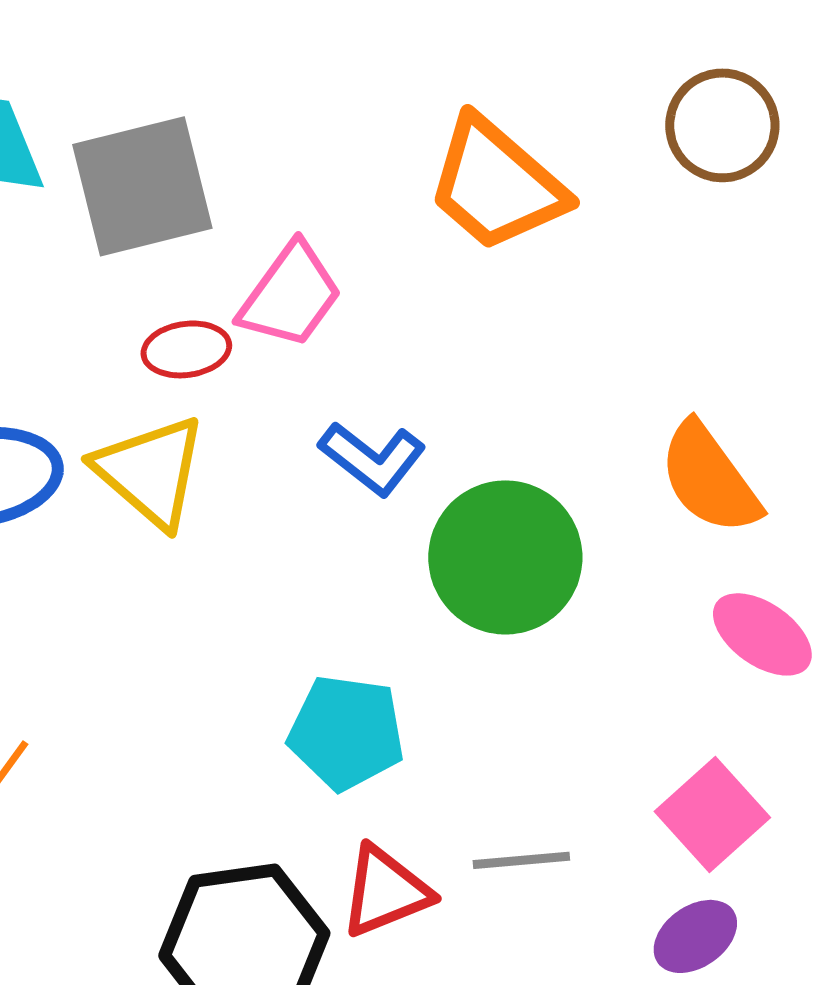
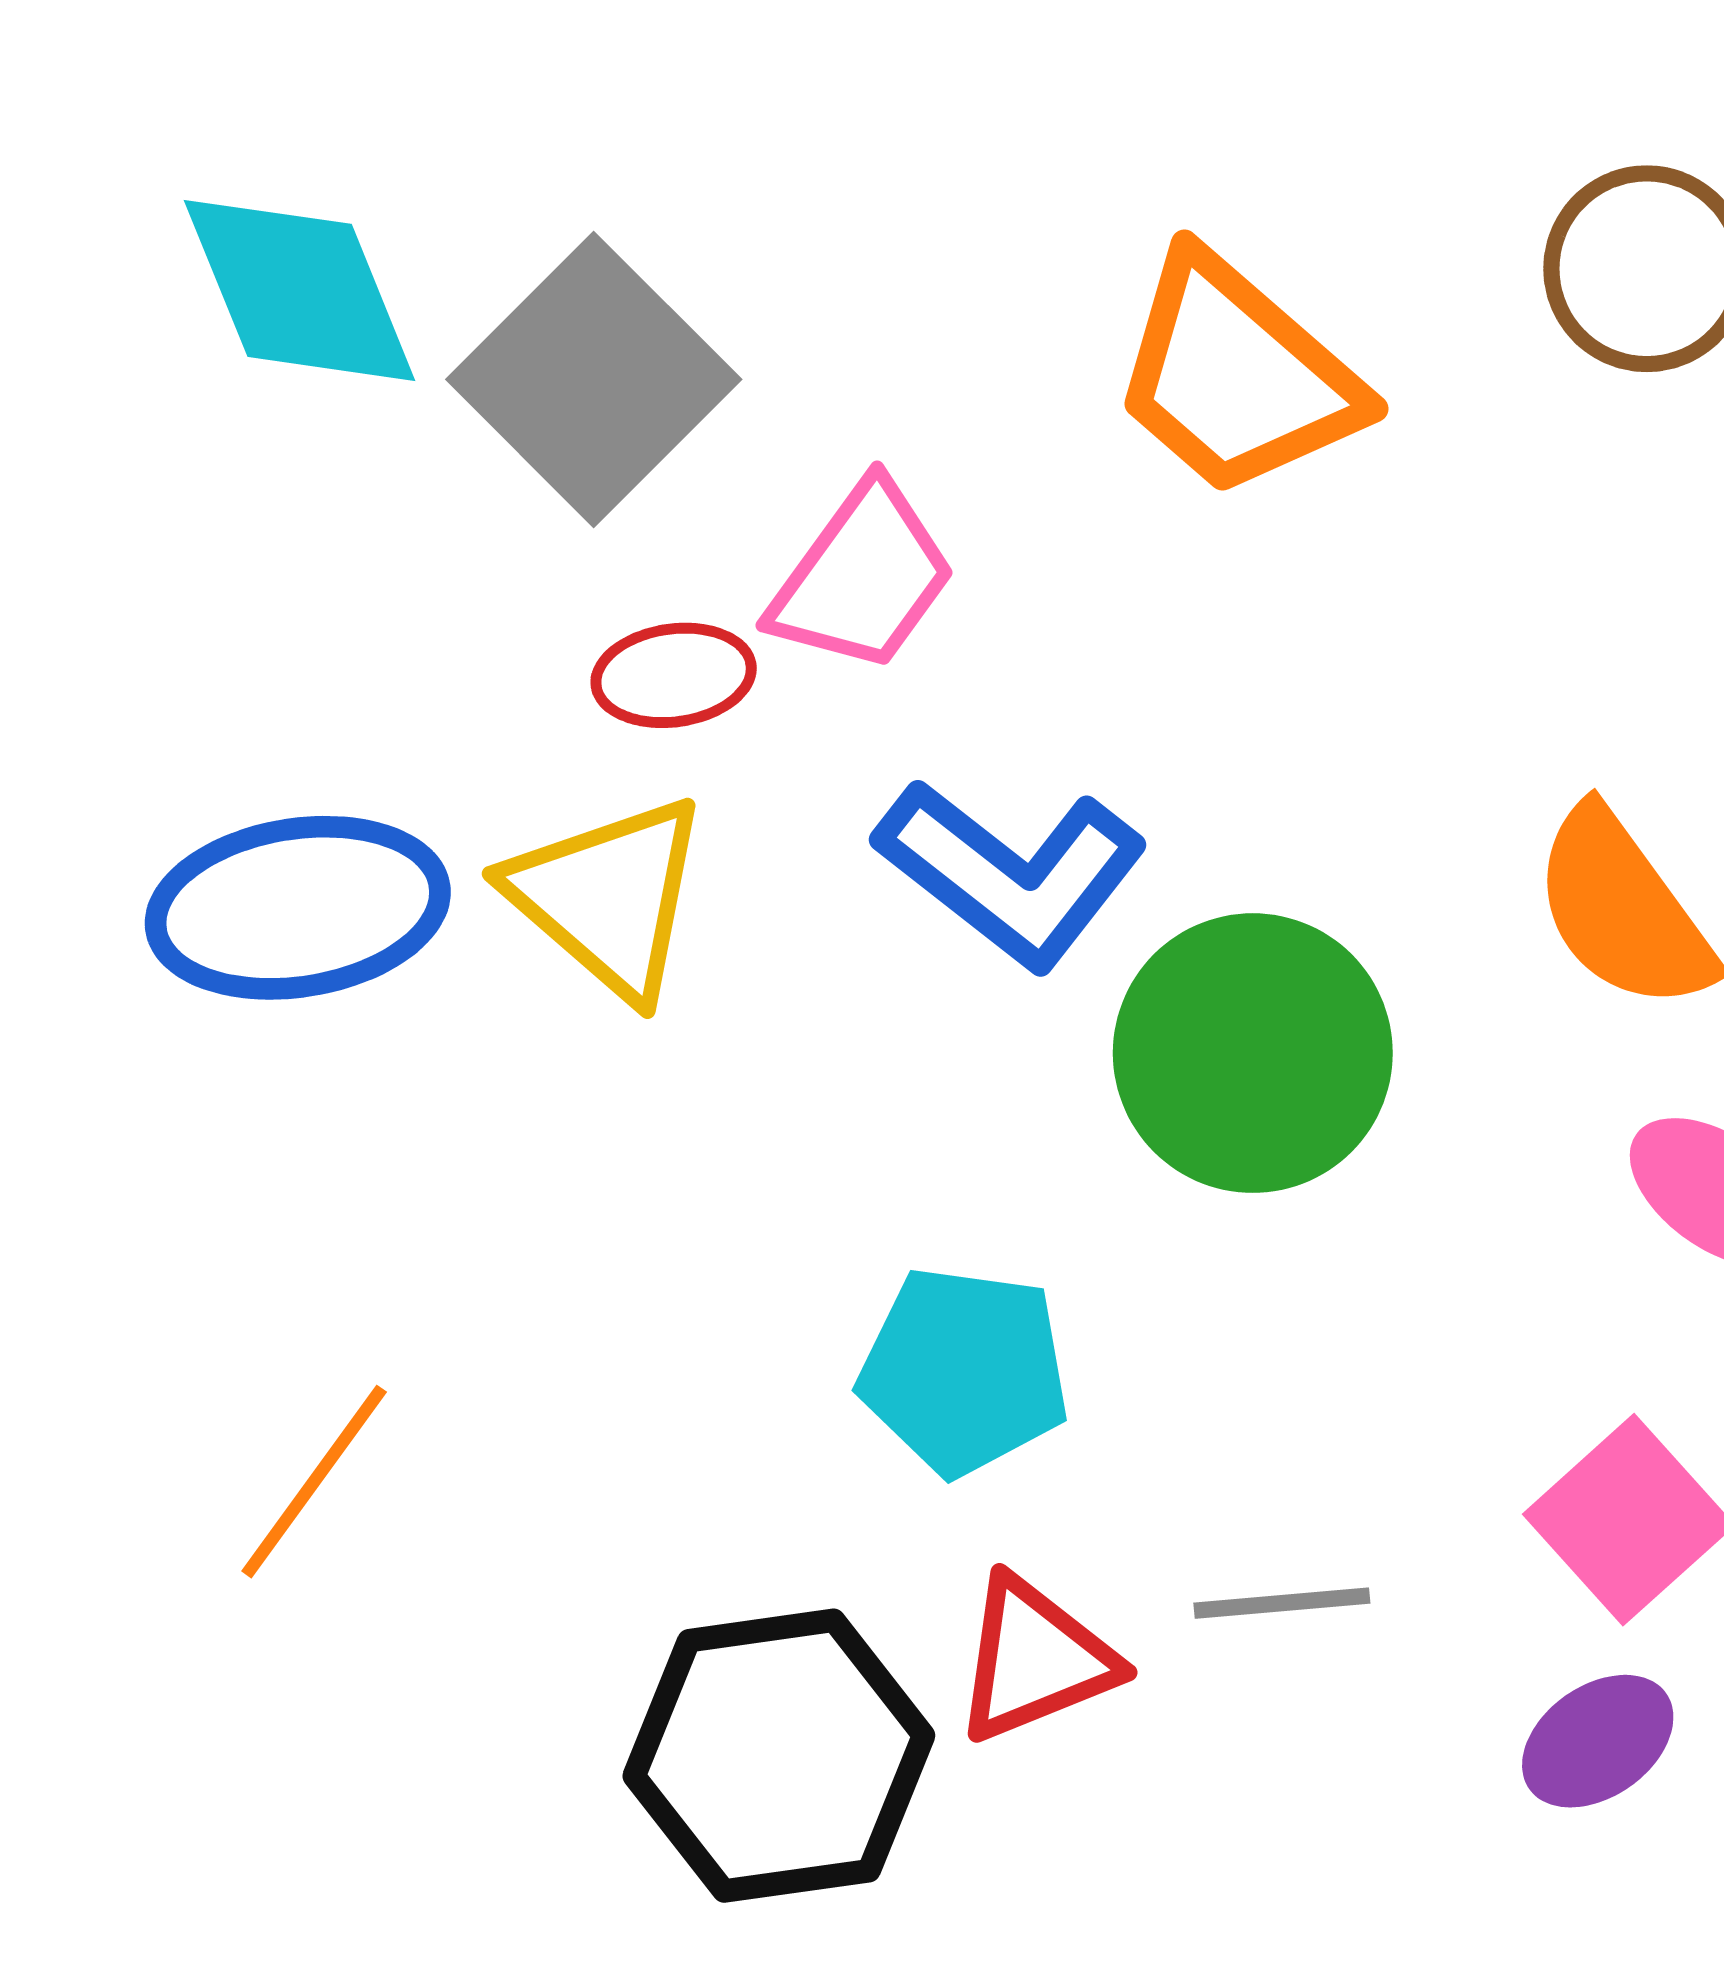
gray square: (142, 186) -> (594, 379), turned -31
blue L-shape: (372, 458) -> (1011, 873), size x1.4

